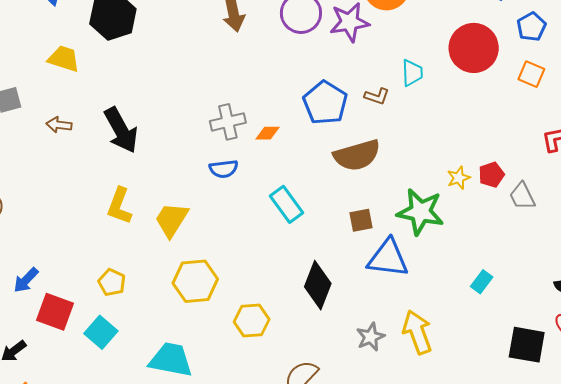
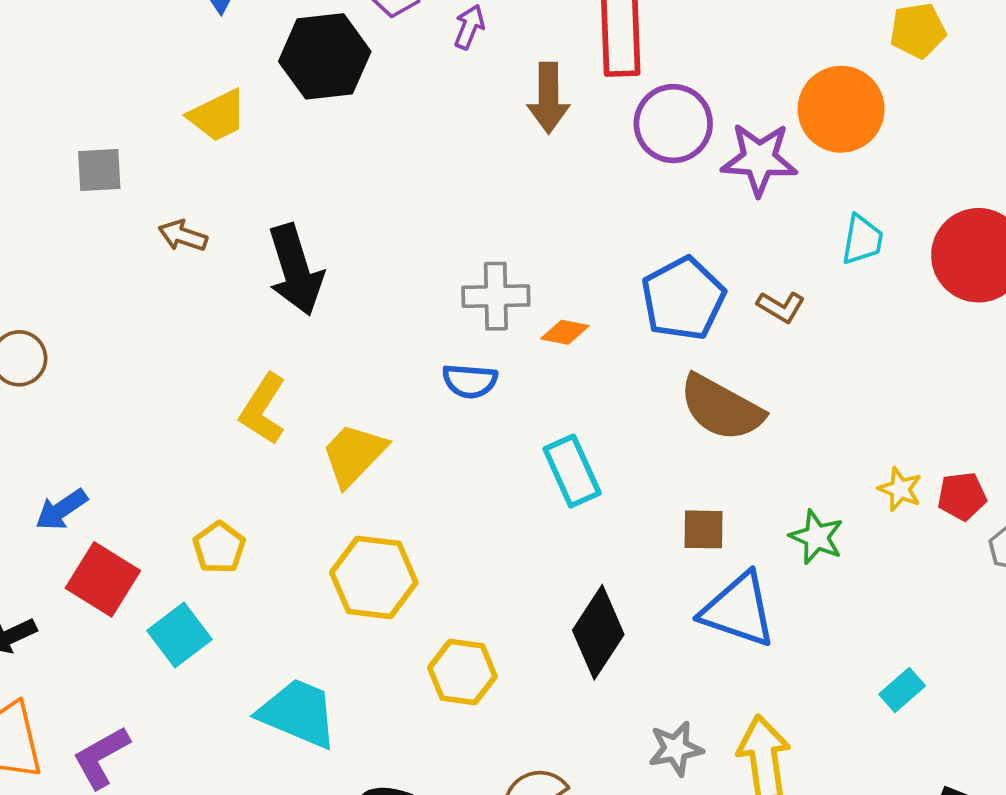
yellow trapezoid: (64, 59) -> (218, 116), turned 124
cyan trapezoid: (412, 73) -> (862, 240), moved
brown semicircle: (357, 155) -> (721, 408), turned 33
yellow star: (459, 178) -> (900, 489), turned 30
green star: (420, 212) -> (817, 537), size x0.6

